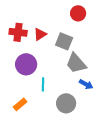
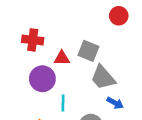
red circle: (78, 13) -> (119, 16), moved
red triangle: (40, 34) -> (62, 58), moved, turned 32

